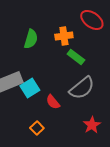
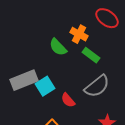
orange cross: (64, 36) -> (79, 34), turned 36
green semicircle: (31, 39) -> (58, 47), moved, turned 120

